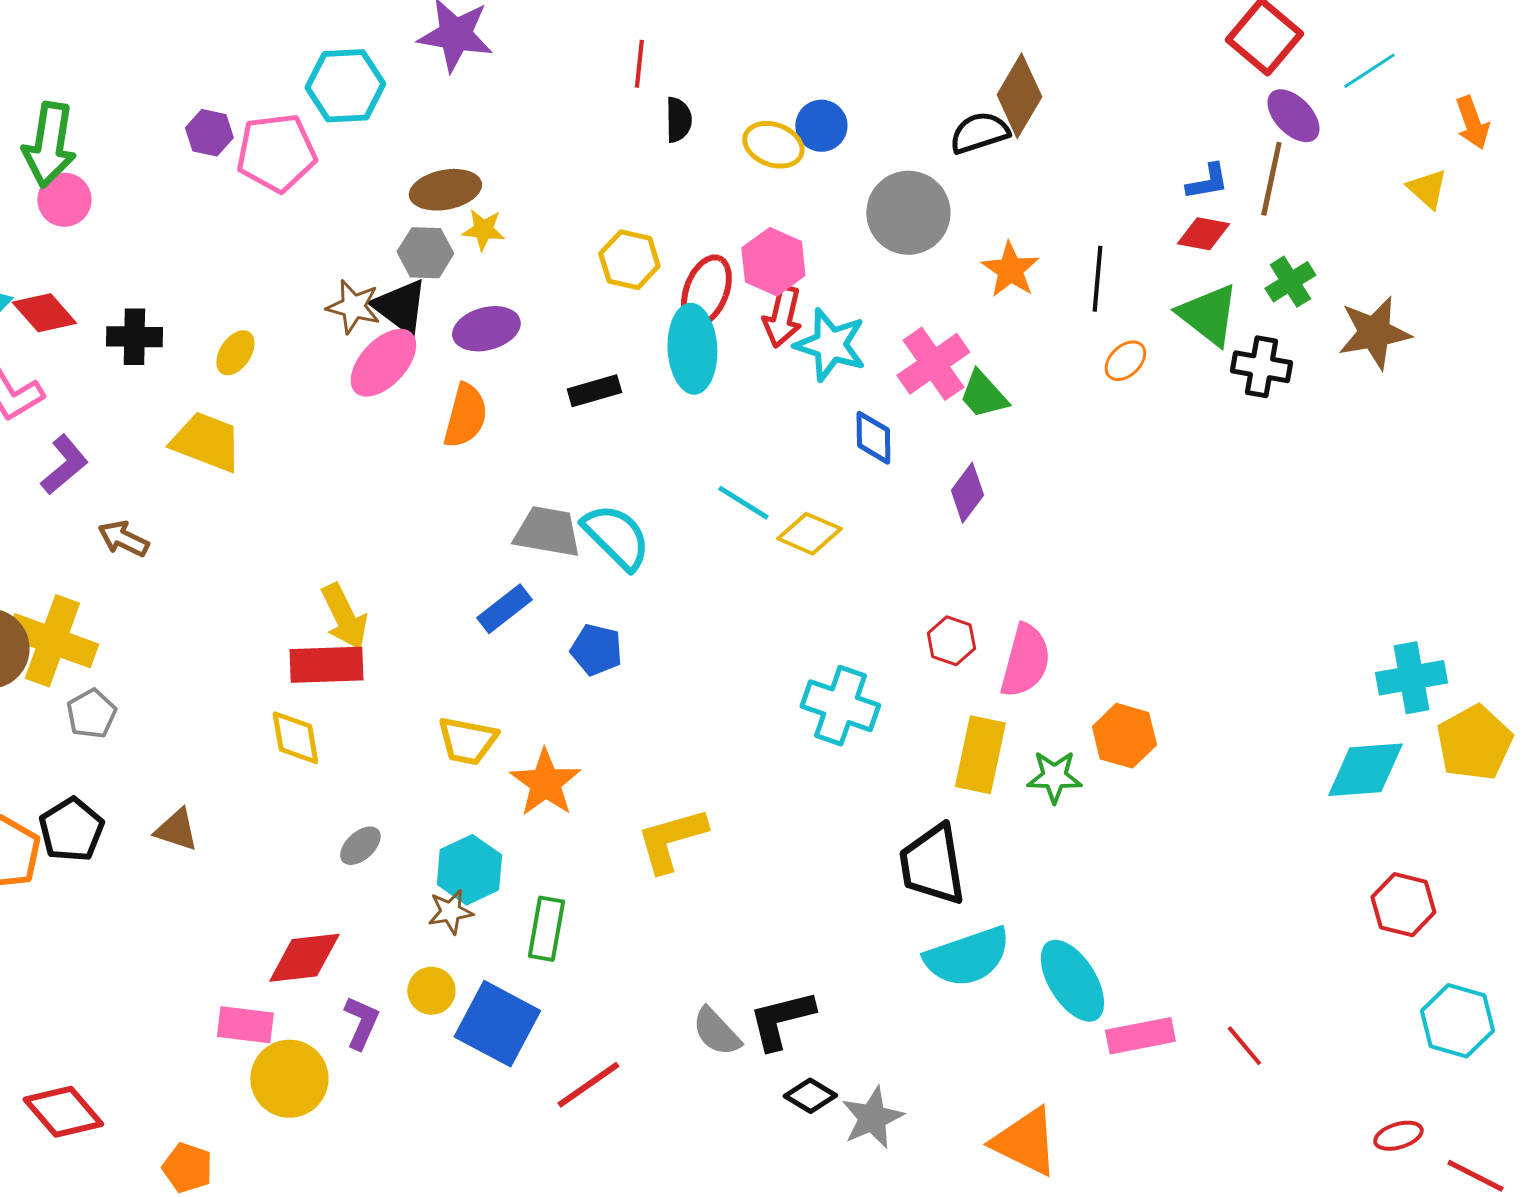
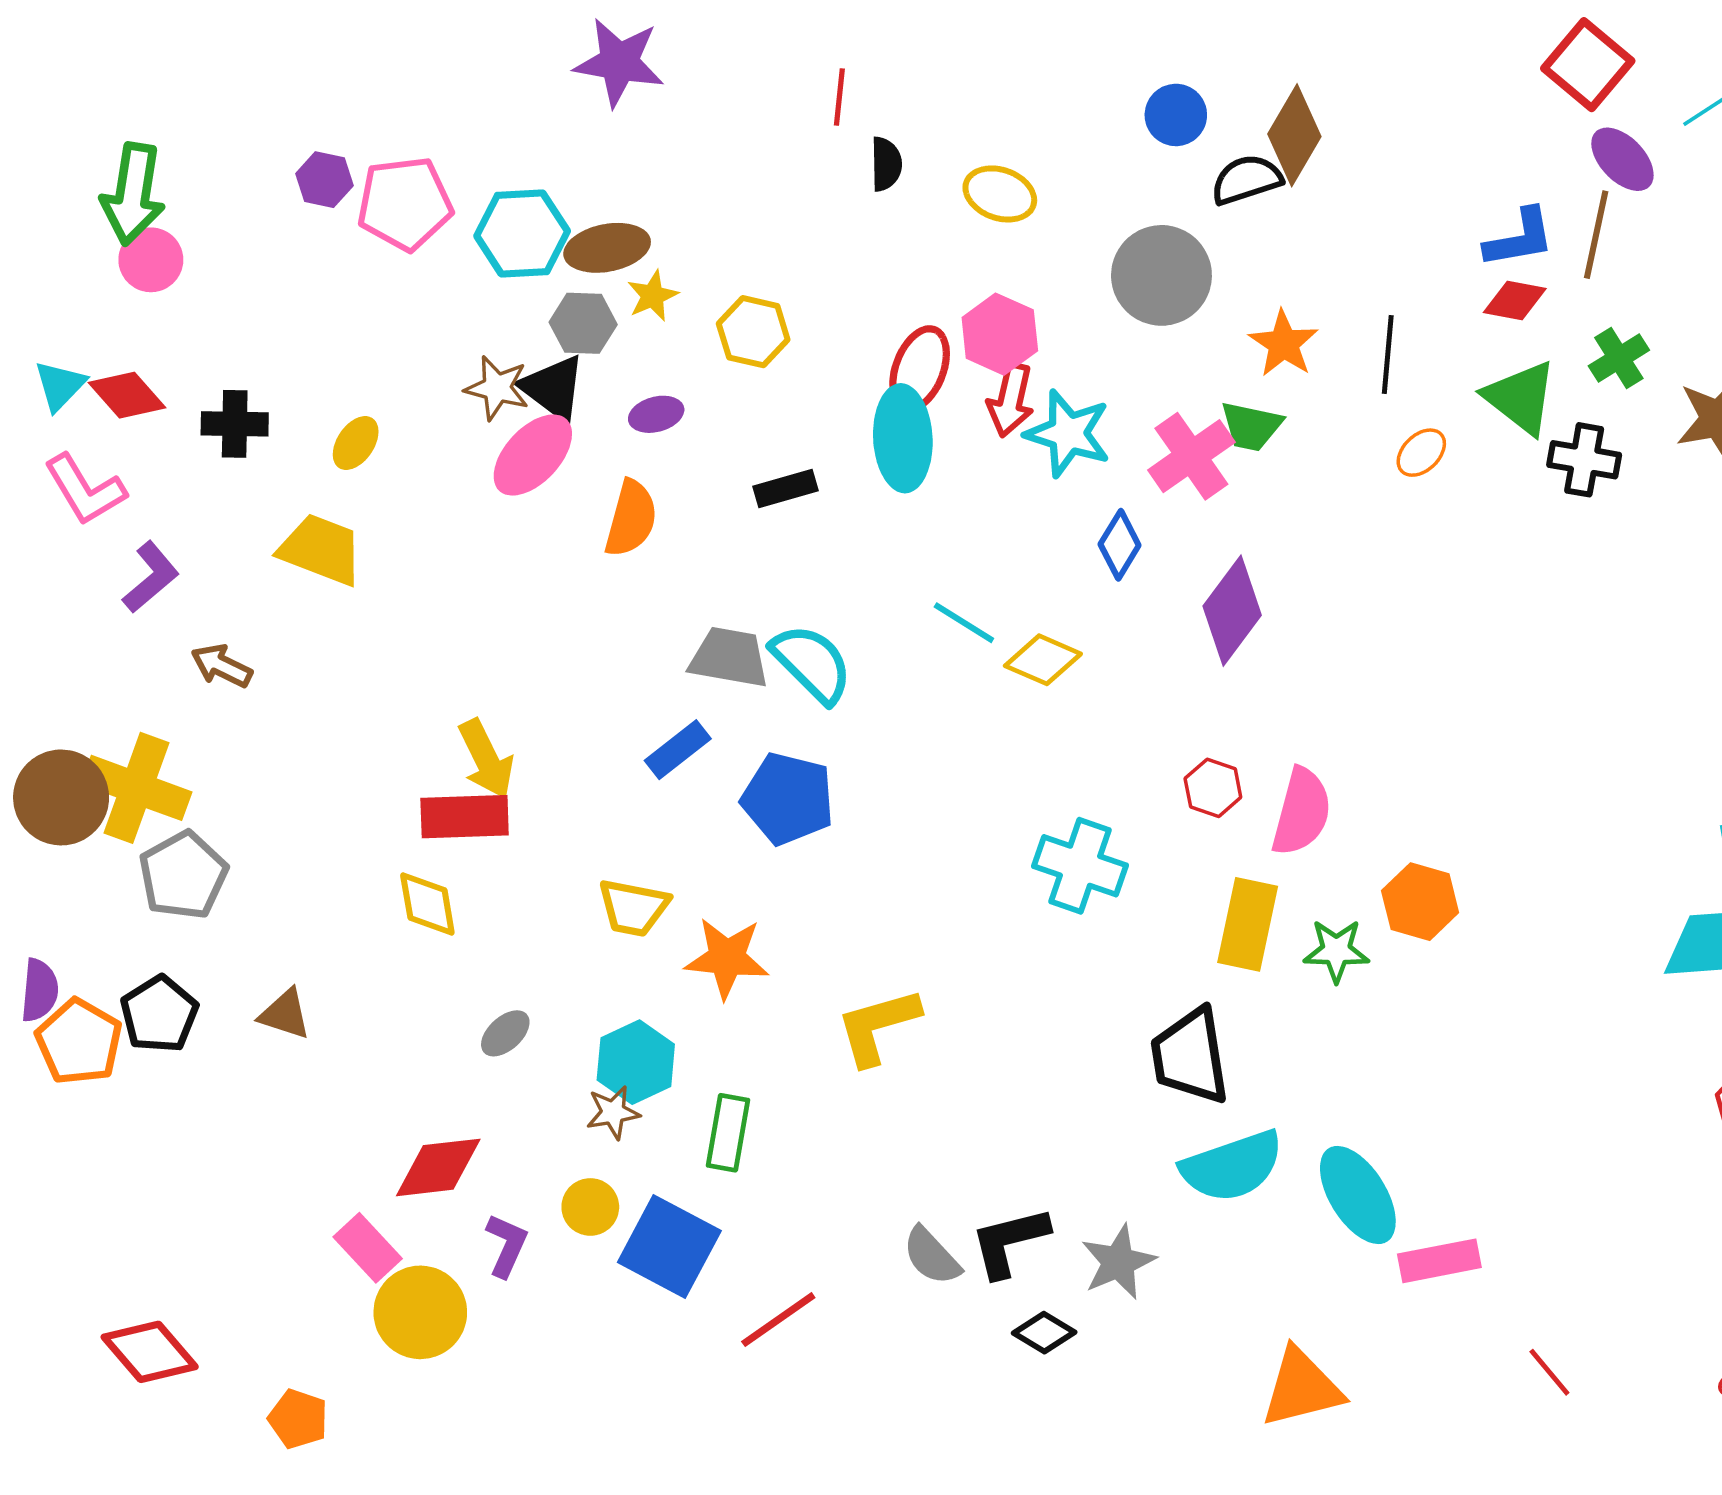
cyan hexagon: (345, 86) -> (522, 233), moved
blue circle: (821, 126) -> (1176, 115), moved
blue L-shape: (1207, 182) -> (1519, 238), size x1.4
yellow star: (483, 230) -> (653, 296), turned -30
yellow hexagon: (629, 260) -> (753, 332), moved
purple ellipse: (486, 329) -> (656, 414), size x0.7
green trapezoid: (983, 395) -> (1251, 426), moved, turned -36
blue diamond: (873, 438) -> (1120, 545), turned 32
purple diamond: (967, 493) -> (1232, 611), size x1.5
blue pentagon: (596, 650) -> (788, 799), size x1.5
gray pentagon: (91, 714) -> (183, 875), size x1.5
orange star: (545, 783) -> (727, 958), turned -30
pink rectangle: (245, 1025) -> (368, 1248), turned 40
red line: (1244, 1046) -> (1549, 1372), moved
gray star: (872, 1118) -> (1118, 1262), moved
orange triangle: (1025, 1142) -> (1302, 1388), turned -40

